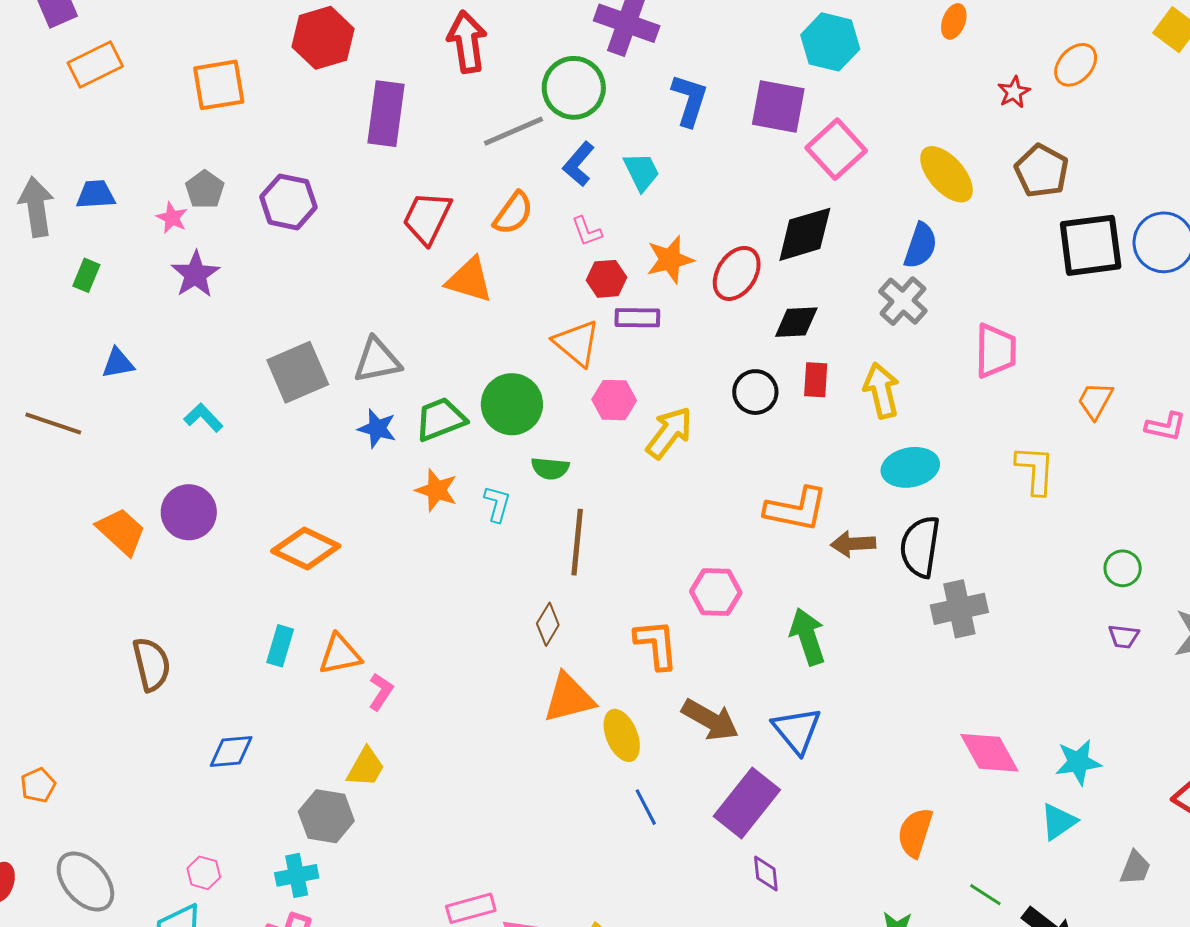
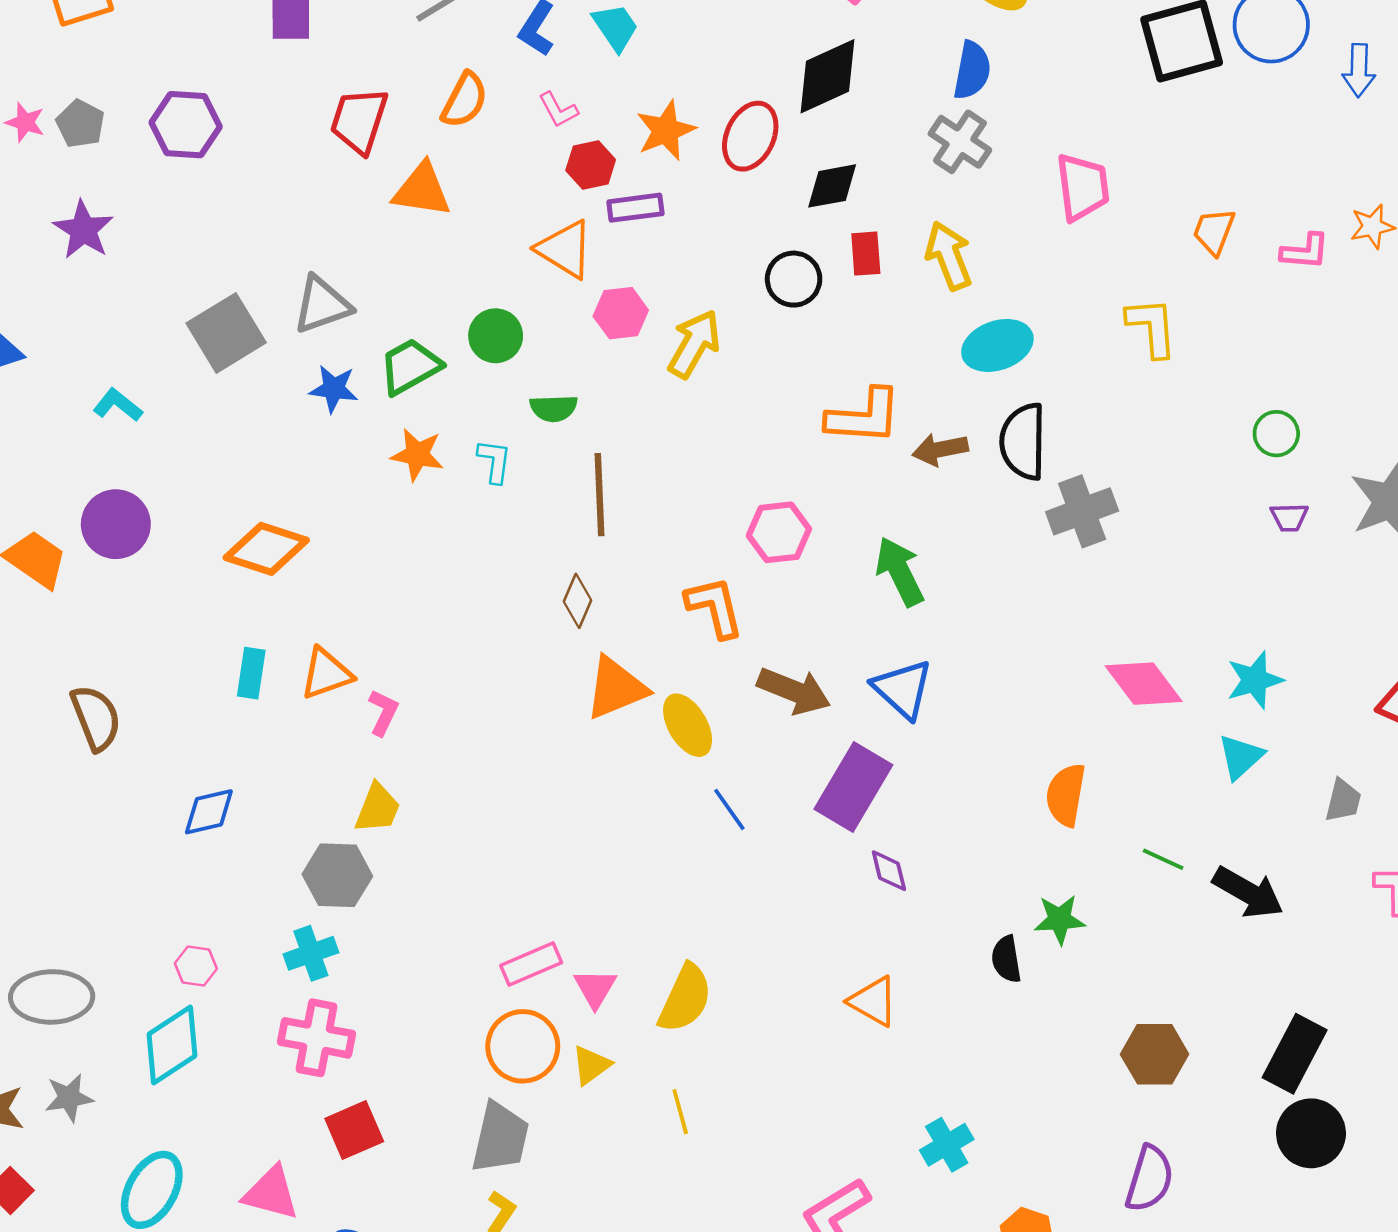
pink star: (172, 218) -> (25, 122), moved
green circle: (512, 404) -> (496, 336), size x0.7
gray ellipse: (85, 882) -> (52, 997), turned -42

